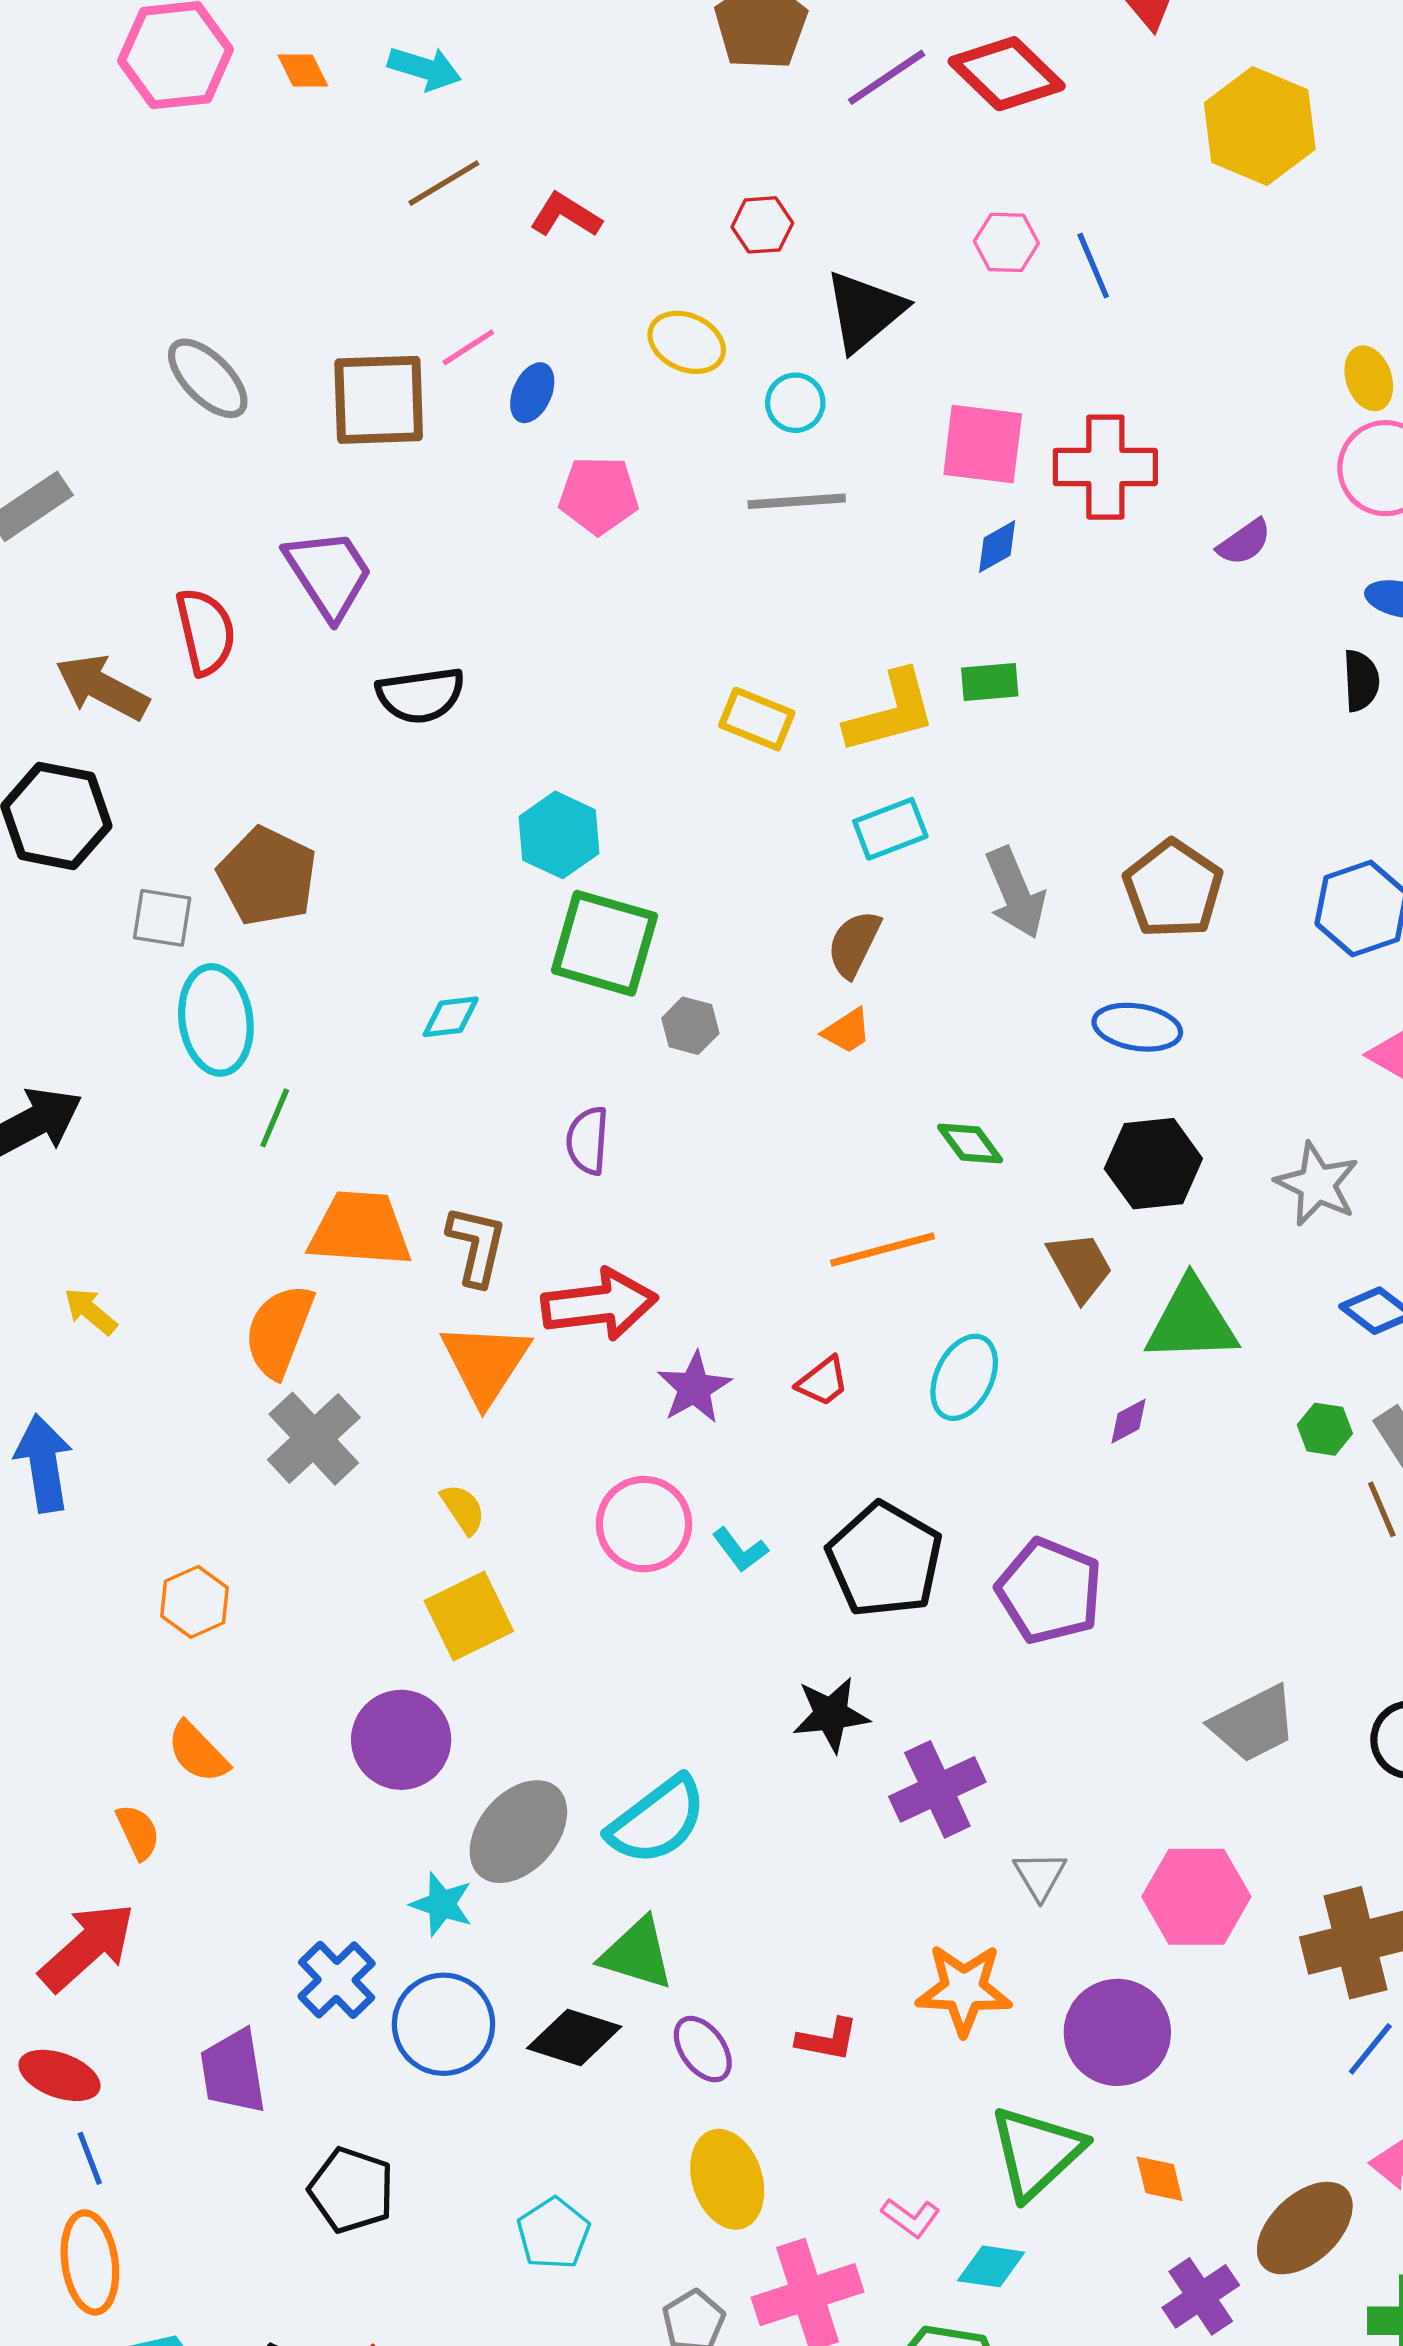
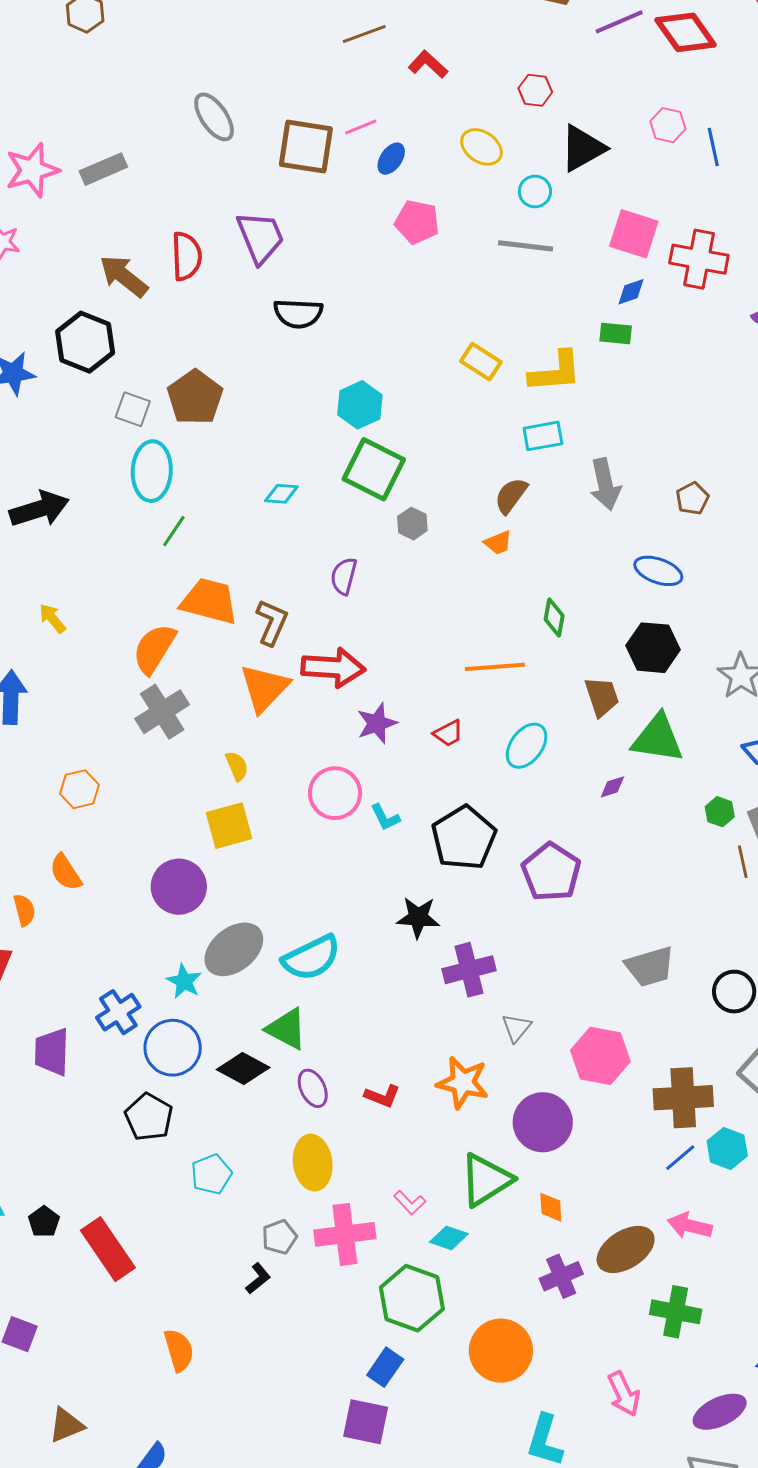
green rectangle: (990, 682) -> (616, 334), moved
brown pentagon: (1173, 889) -> (692, 498), size x0.6
green diamond: (970, 1143) -> (554, 617), turned 36
black pentagon: (351, 2190) -> (149, 1117), moved

